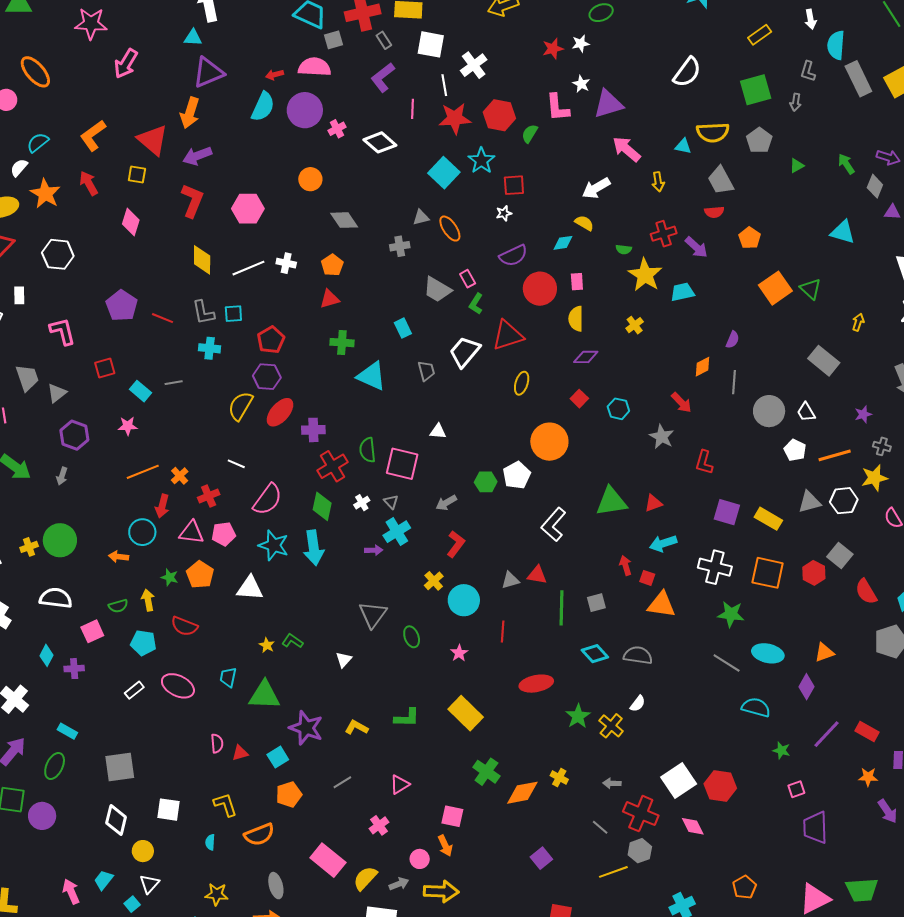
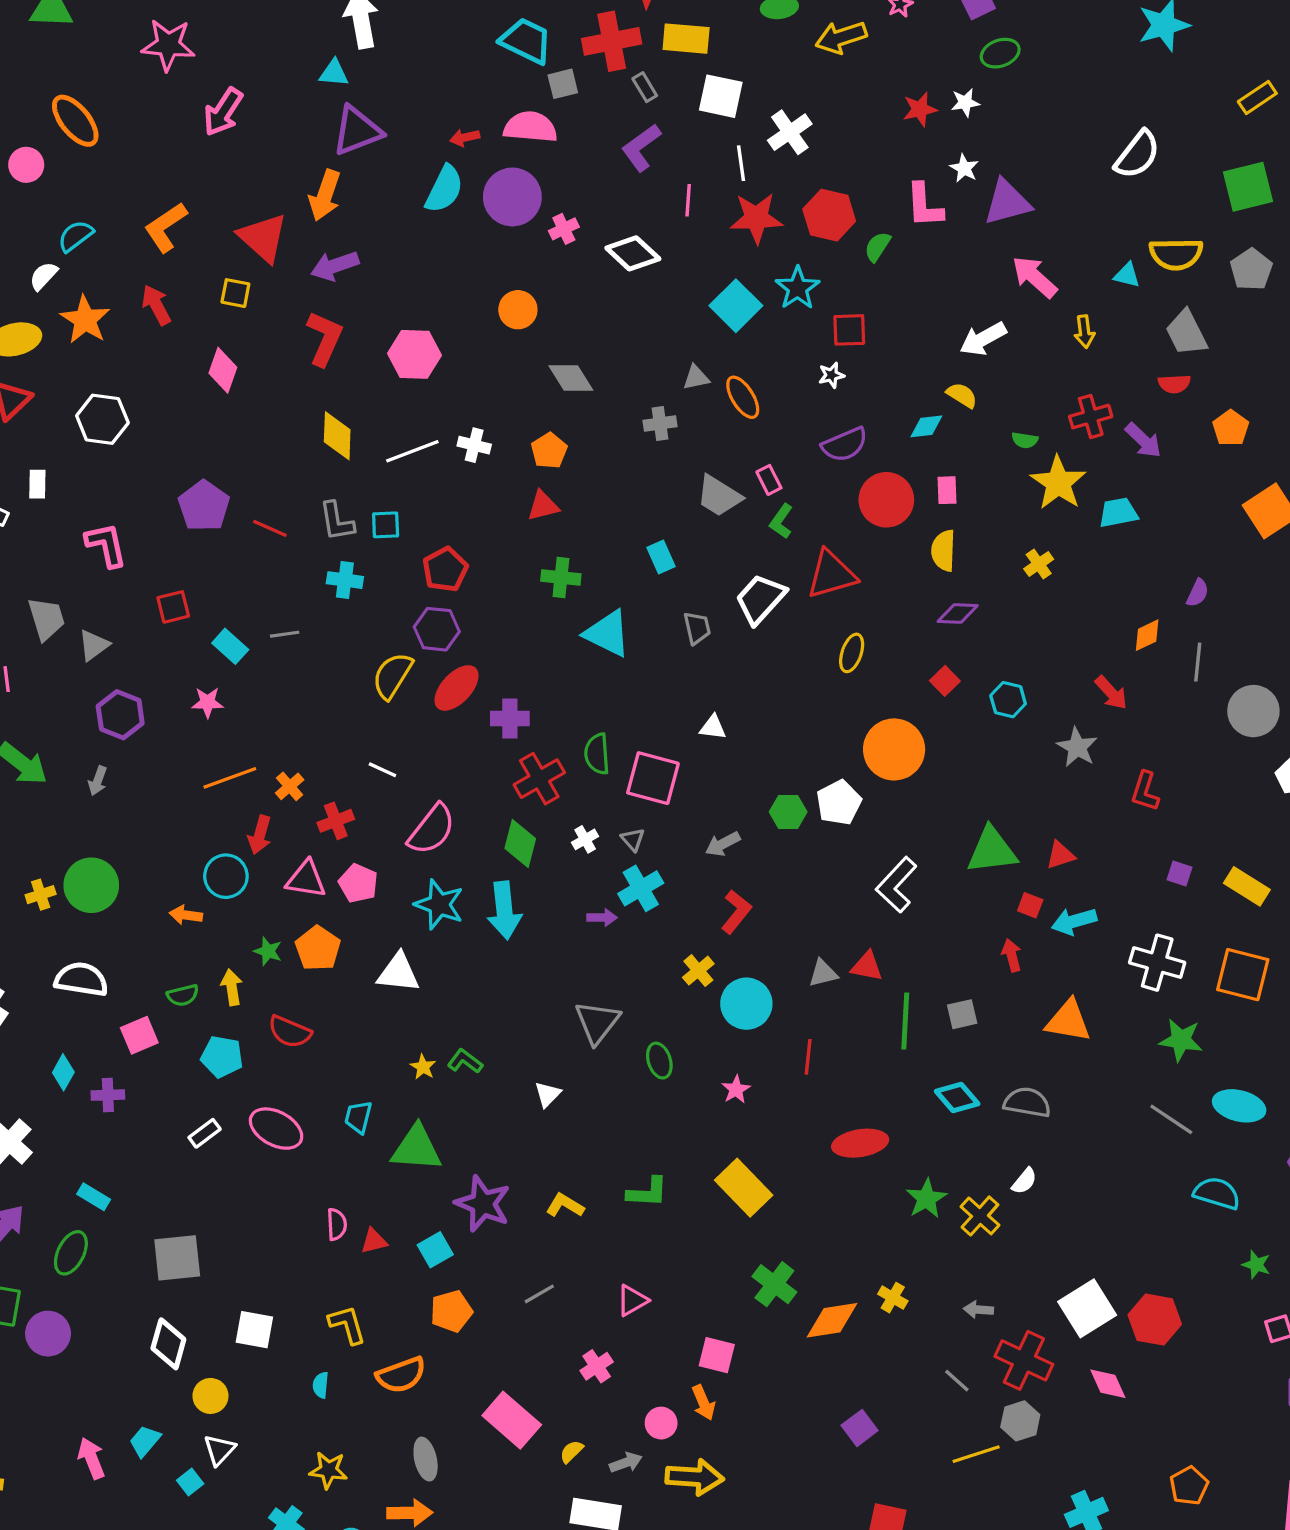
purple square: (727, 512) -> (1180, 874), size x0.6
pink pentagon: (224, 534) -> (358, 883), turned 30
red square: (647, 578) -> (1030, 905), moved
yellow semicircle: (365, 878) -> (571, 1452), size x0.6

